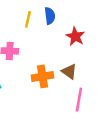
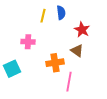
brown triangle: (69, 72) -> (77, 51), moved
pink line: (79, 100) -> (69, 82), moved

